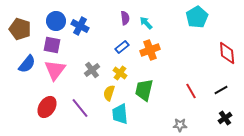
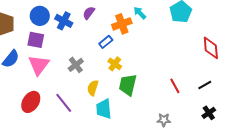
purple semicircle: (125, 18) -> (89, 13), moved, turned -136
cyan arrow: (146, 23) -> (140, 13), moved
orange cross: (150, 50) -> (122, 24), moved
yellow cross: (120, 73) -> (115, 64), moved

